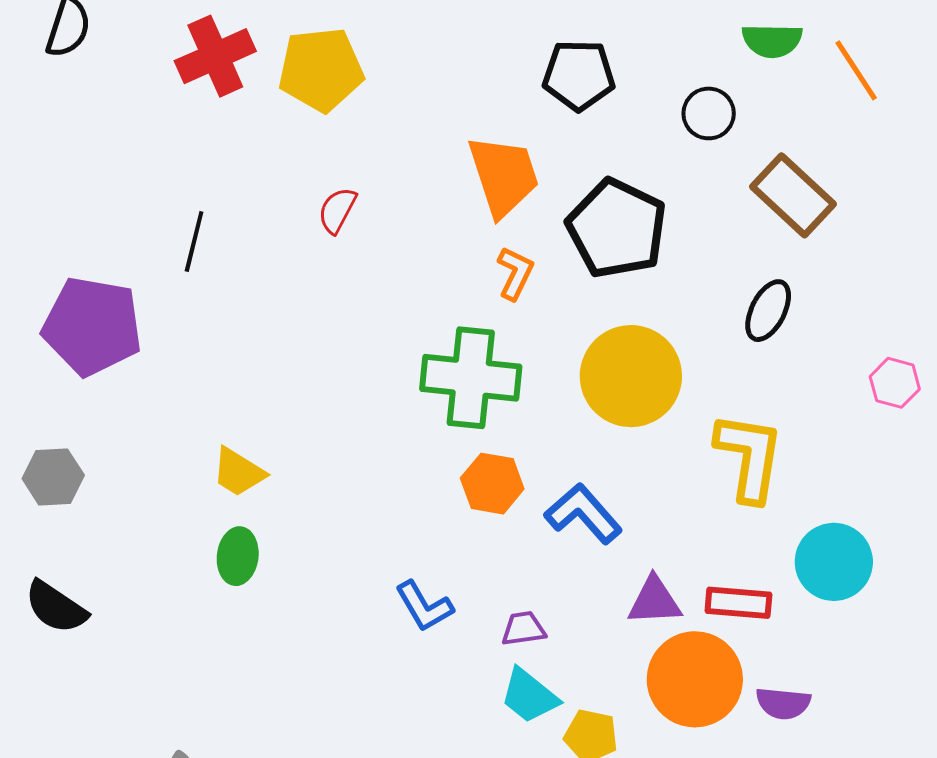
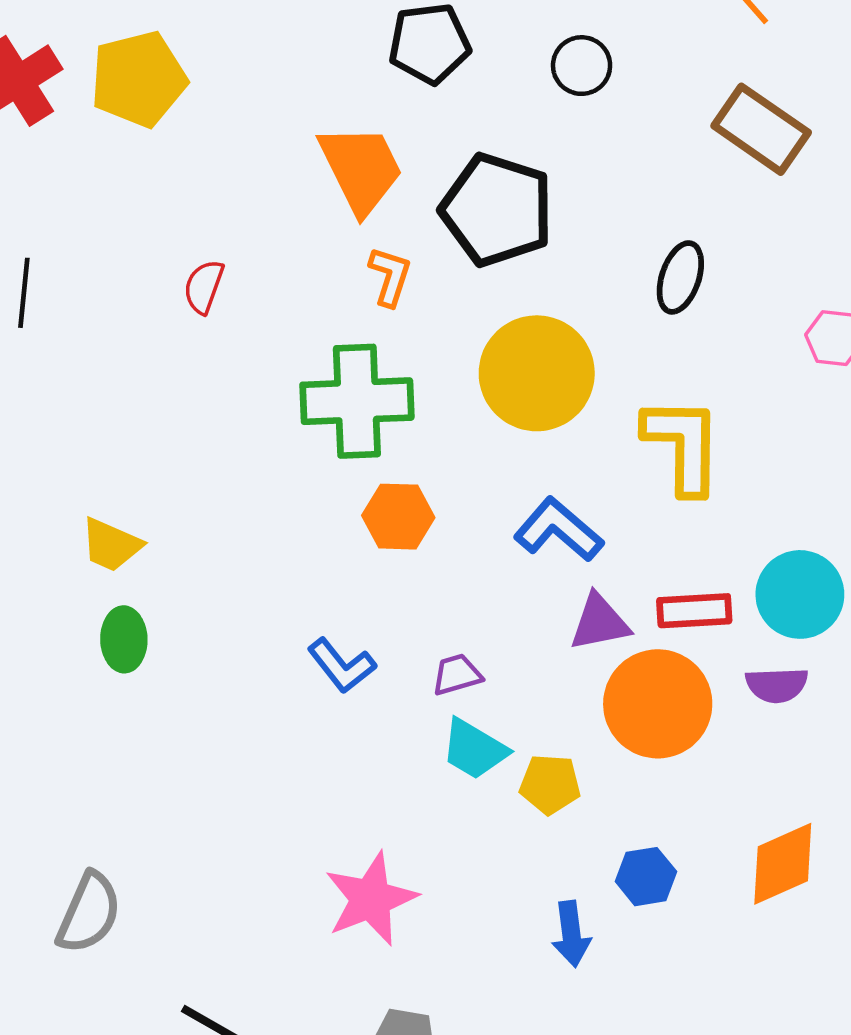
brown rectangle: (793, 195) -> (761, 129), moved
red semicircle: (337, 210) -> (204, 287), moved
blue L-shape: (583, 514) -> (559, 530), moved
cyan circle: (834, 562) -> (800, 594), moved
purple semicircle: (783, 703) -> (777, 685), moved

